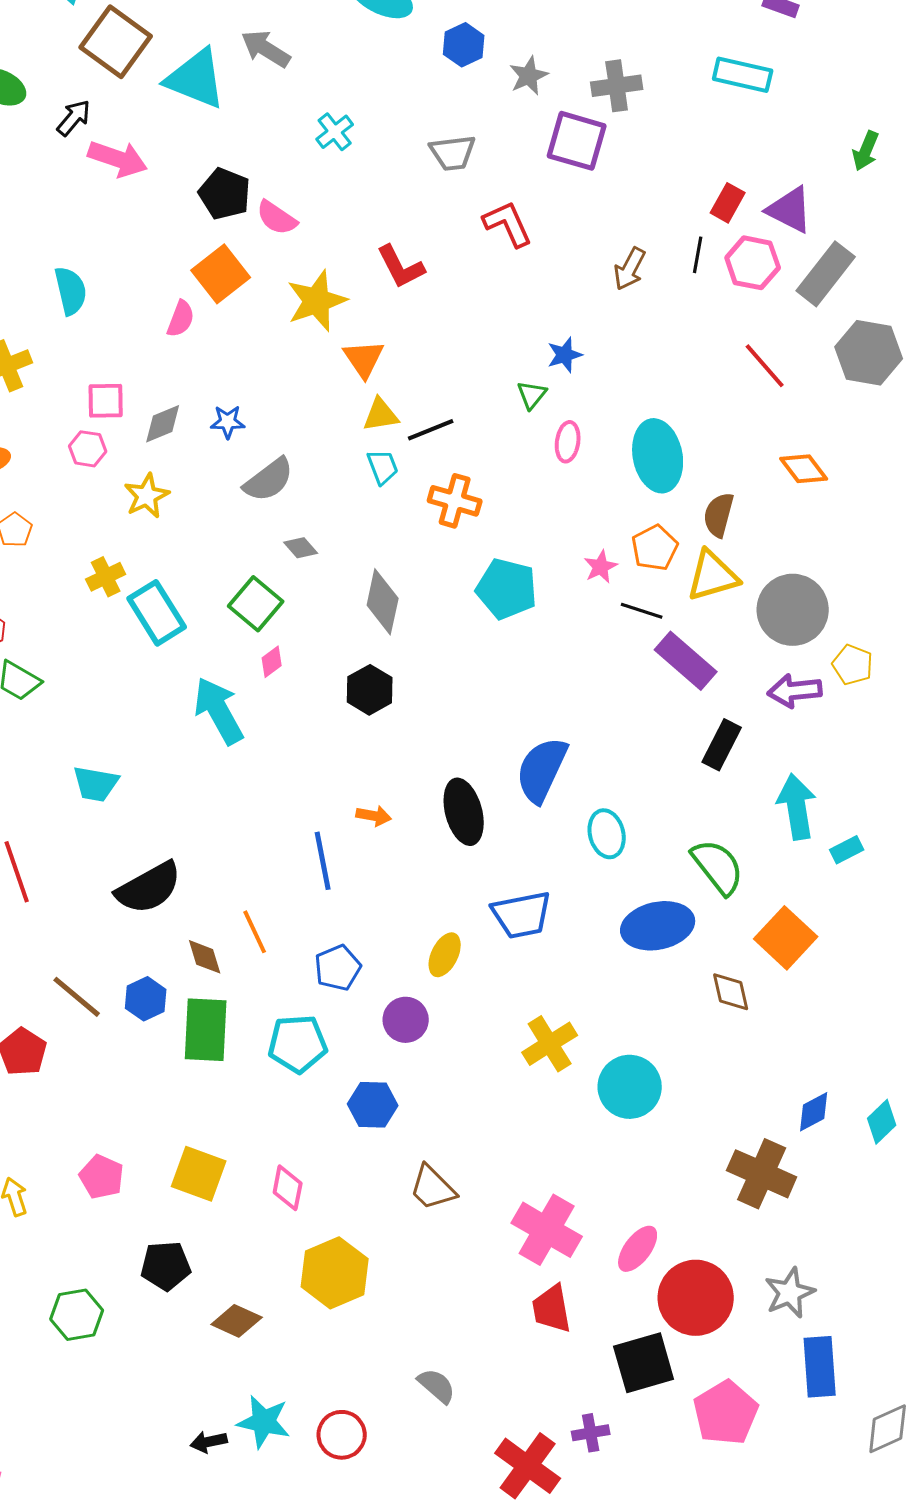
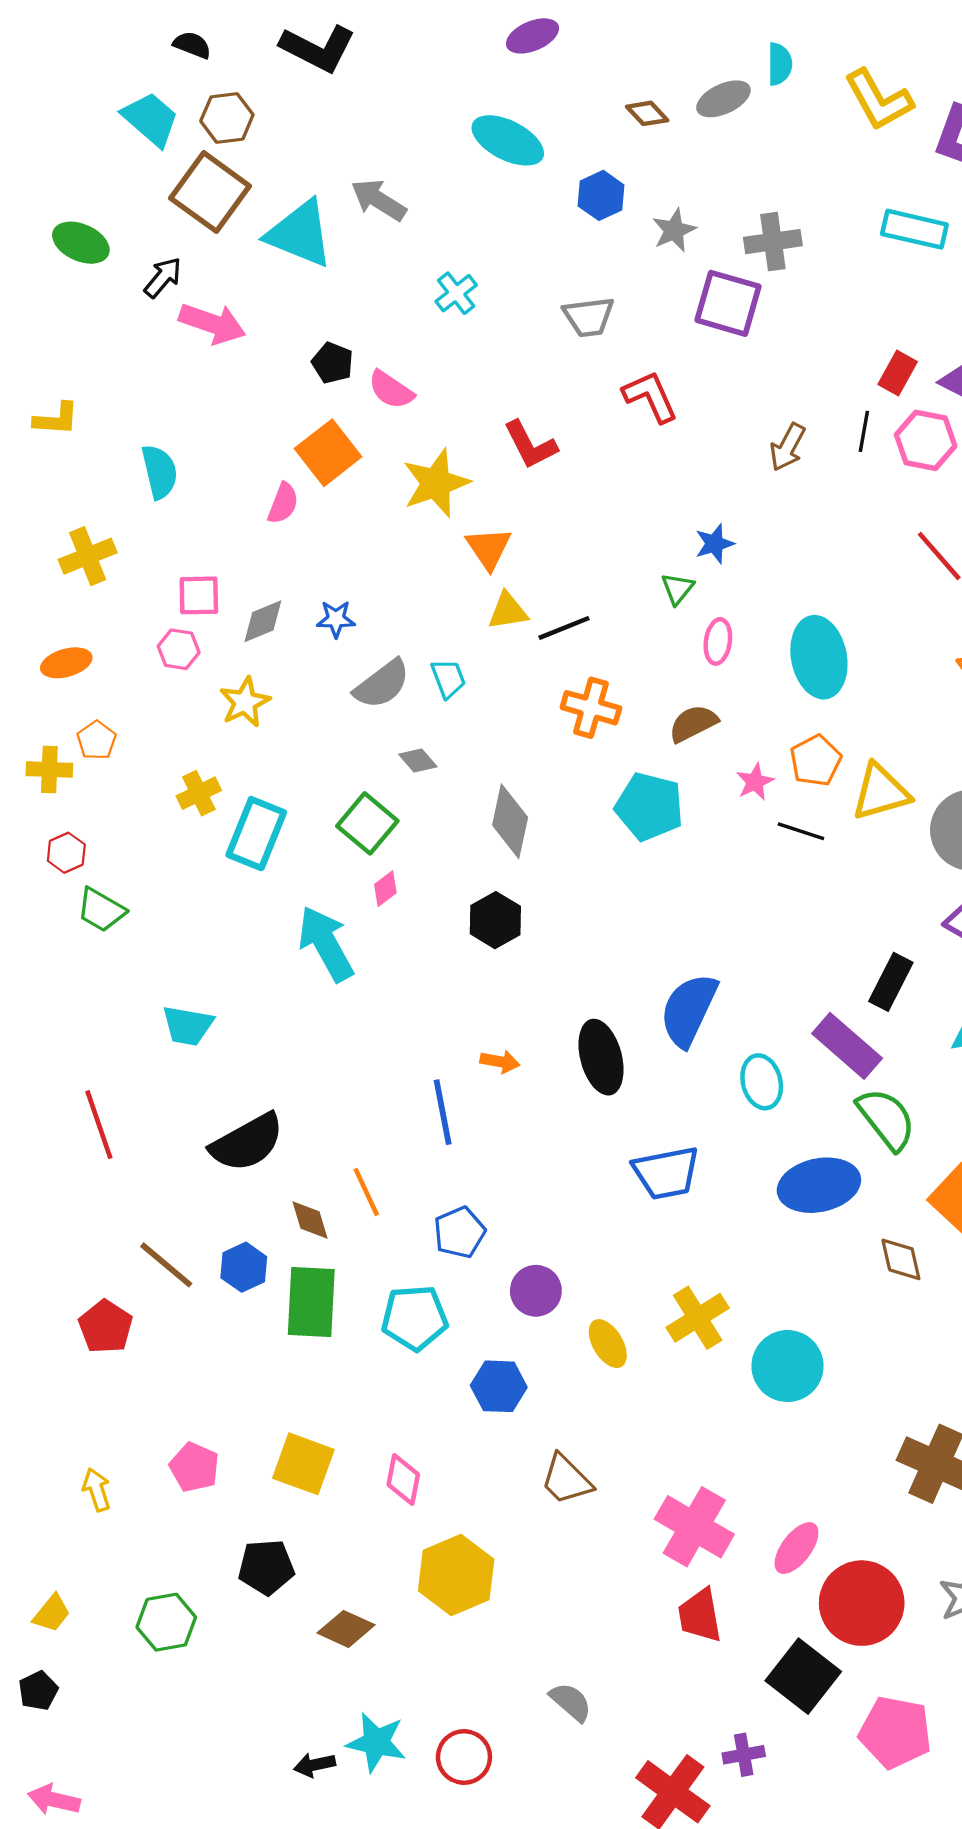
black pentagon: (225, 194) -> (333, 363), size x0.7
cyan trapezoid: (383, 467) -> (448, 679), moved
brown semicircle: (719, 515) -> (693, 723), moved, turned 48
cyan rectangle: (157, 613) -> (256, 834), turned 54
purple rectangle: (686, 661) -> (847, 1046), moved
yellow ellipse: (445, 955) -> (608, 1344), moved, turned -57
black square: (644, 1363) -> (803, 1676), turned -36
pink pentagon: (726, 1413) -> (895, 1732), turned -30

